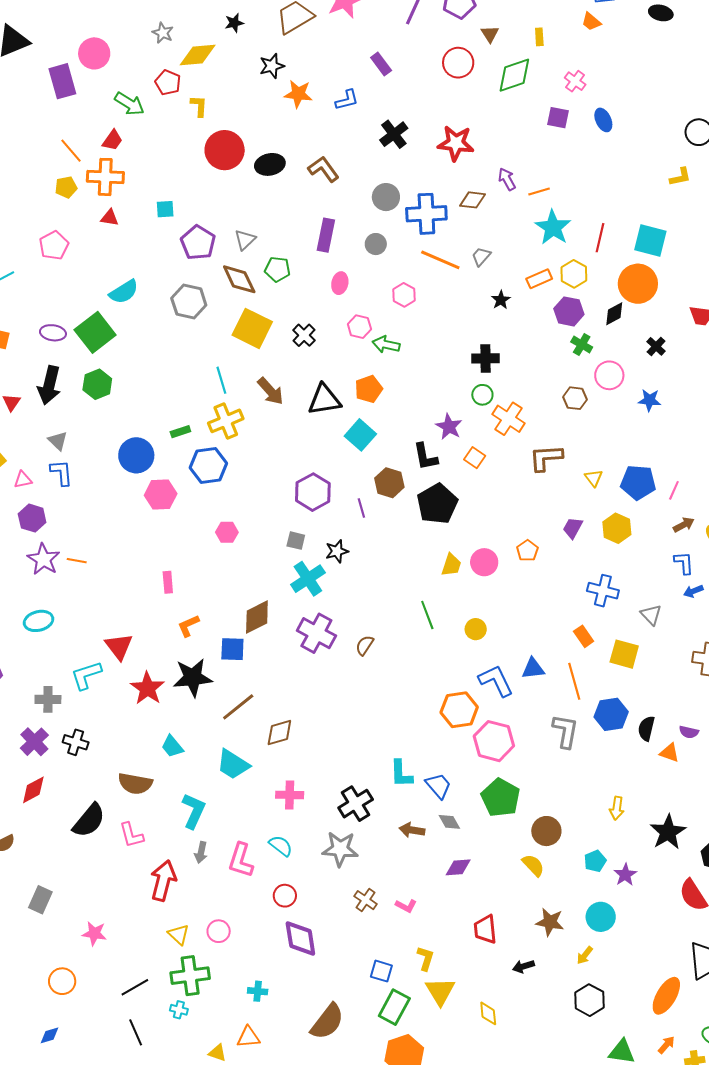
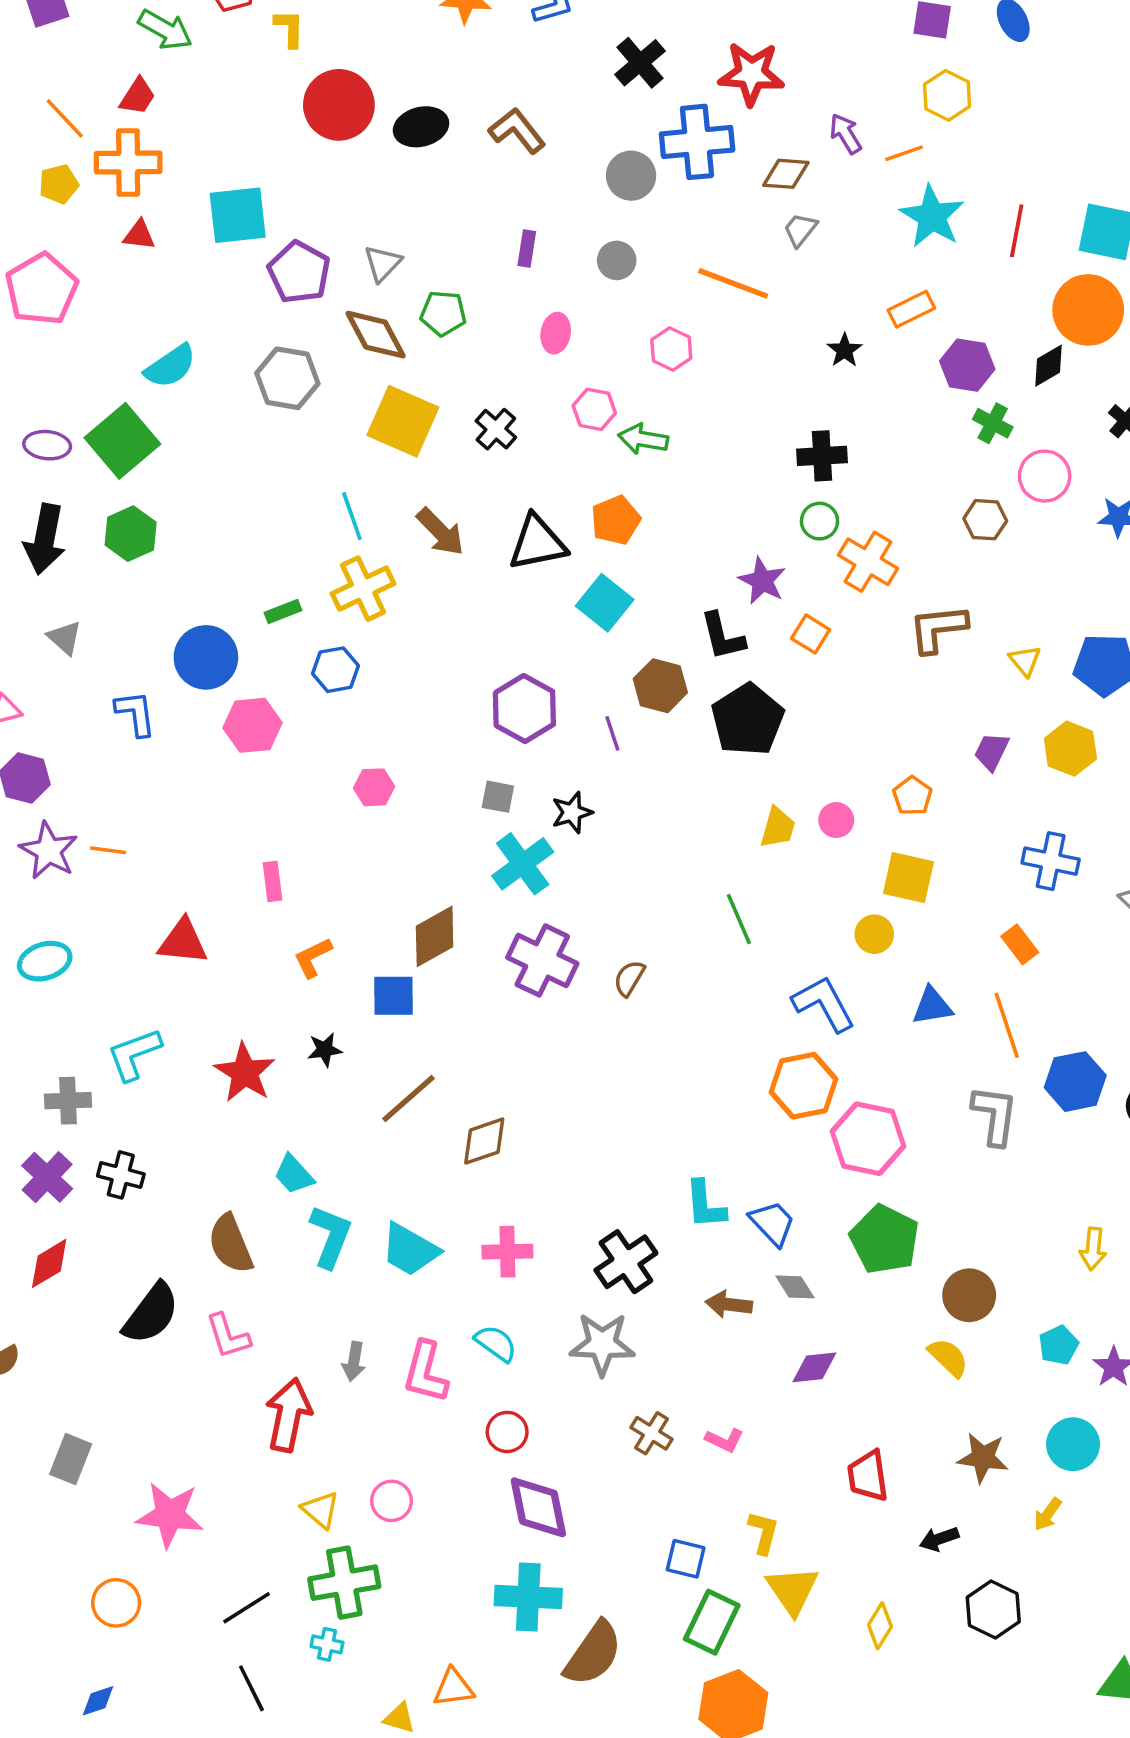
cyan square: (165, 209) -> (238, 215), size x1.8
blue cross: (426, 214) -> (697, 142), moved
purple rectangle: (326, 235) -> (527, 248), size x0.6
pink pentagon: (54, 245) -> (42, 289), size x1.4
gray trapezoid: (481, 256) -> (800, 230), moved
yellow hexagon: (574, 274) -> (947, 95), moved
blue hexagon: (208, 465) -> (336, 670), size x0.7
blue L-shape: (61, 473) -> (136, 713), moved
pink circle: (484, 562) -> (836, 820), size x0.7
yellow circle: (476, 629) -> (874, 934), moved
red triangle: (119, 646) -> (183, 942), moved, turned -44
yellow square: (624, 654) -> (908, 878), moved
black star: (193, 677) -> (325, 1050), size x0.5
blue L-shape: (496, 681) -> (824, 1004), moved
cyan trapezoid: (233, 764) -> (410, 1250), moved
brown semicircle: (135, 784) -> (231, 1244), turned 60
cyan L-shape: (194, 811) -> (331, 1236), moved
pink star: (94, 933) -> (170, 1515), size x1.5
cyan cross: (258, 991) -> (528, 1597), moved, size x1.8
black hexagon: (589, 1000) -> (993, 1610), moved
yellow diamond: (488, 1013) -> (880, 1626), turned 40

